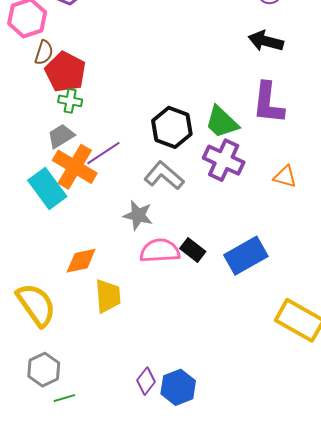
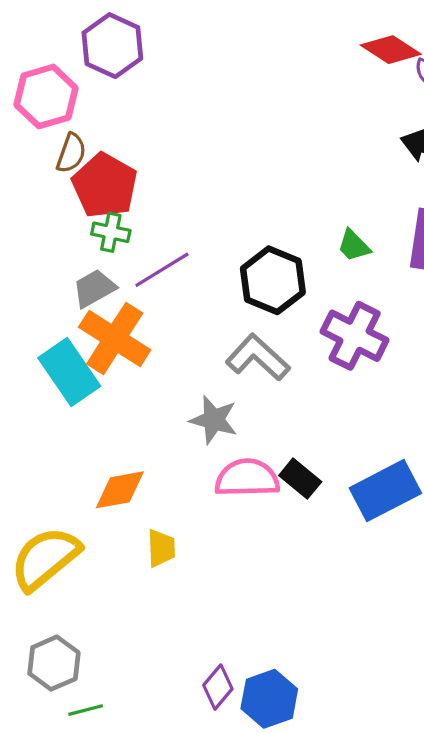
green trapezoid: (222, 122) -> (354, 246), moved, size x0.6
purple line: (103, 153) -> (162, 270), moved
yellow trapezoid: (108, 296) -> (161, 548), size x0.7
yellow semicircle: (36, 305) -> (45, 558), turned -96

